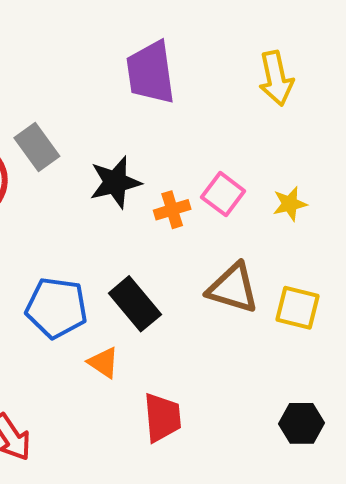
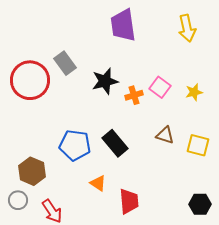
brown triangle: (233, 288) -> (165, 135), size x0.7
orange triangle: (104, 363) -> (98, 183), moved

